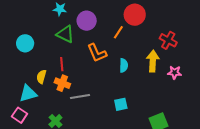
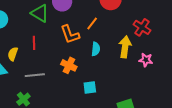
orange line: (118, 32) -> (92, 23), moved
orange cross: (62, 83) -> (69, 65), moved
gray line: (80, 97) -> (35, 75), moved

